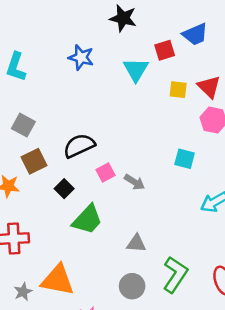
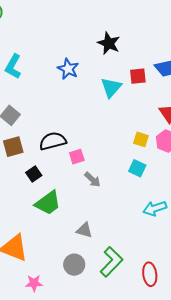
yellow square: (178, 90) -> (141, 139), moved
pink square: (105, 173) -> (77, 157), moved

